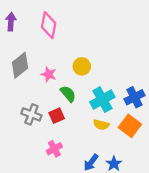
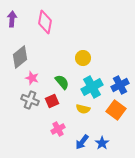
yellow circle: (82, 66) -> (83, 58), moved
pink star: (49, 74) -> (32, 78), moved
yellow semicircle: (101, 125) -> (83, 109), moved
pink cross: (54, 149) -> (58, 129), moved

